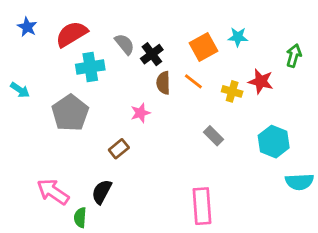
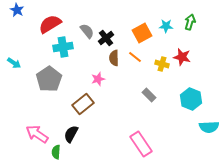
blue star: (27, 27) -> (17, 10), moved
green arrow: (294, 56) -> (190, 22), moved
brown rectangle: (119, 149) -> (83, 104), size x1.5
pink rectangle: (202, 206) -> (141, 144), turned -30

